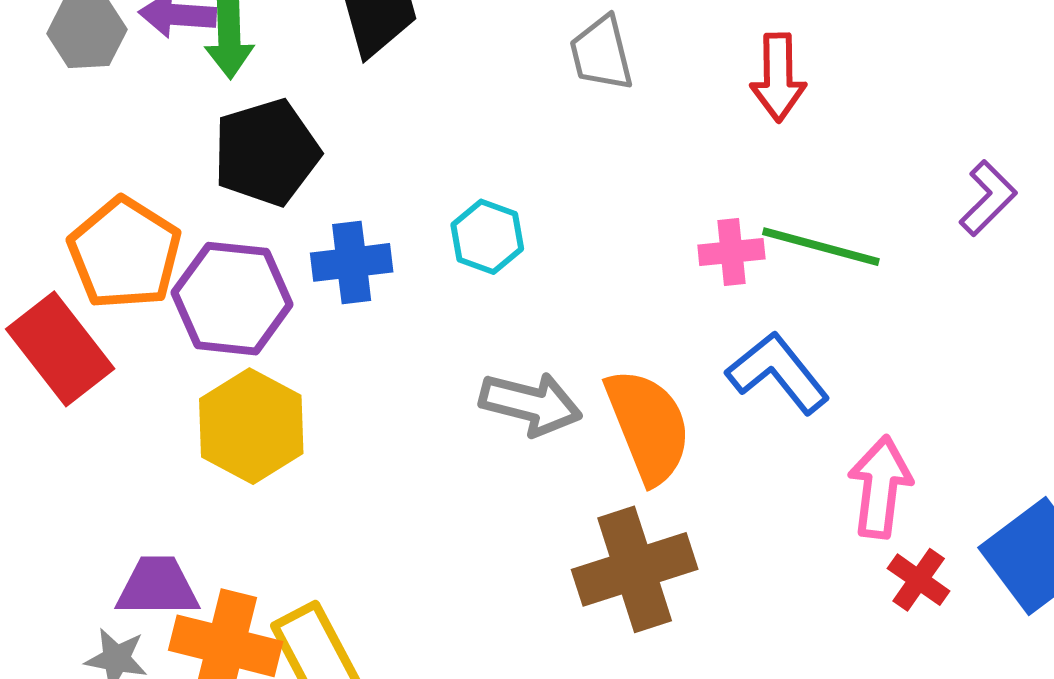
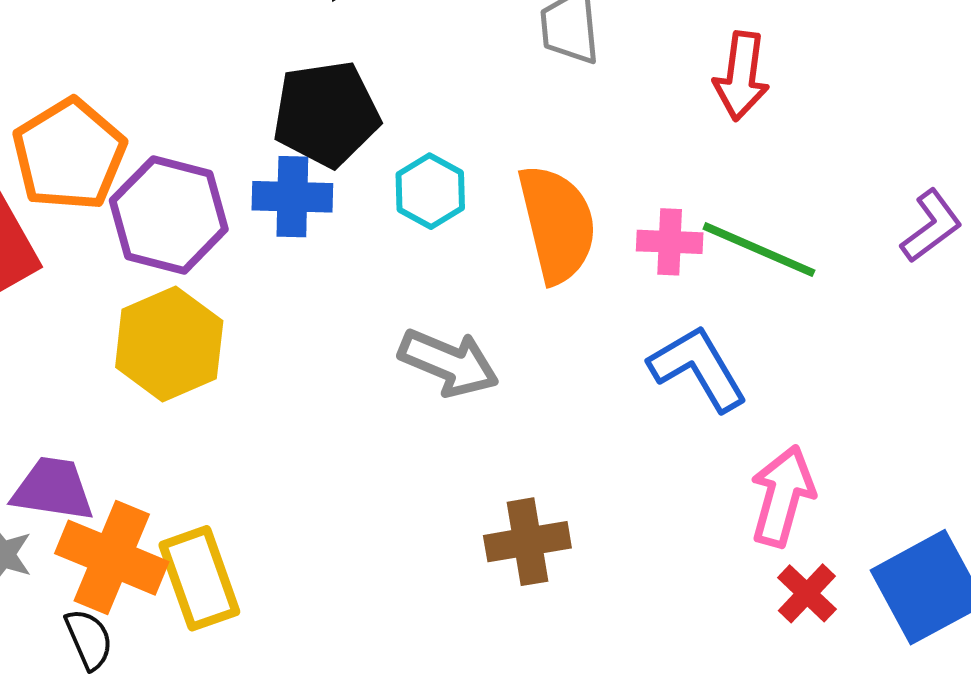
black pentagon: (266, 152) -> (326, 114), moved
orange semicircle: (648, 426) -> (557, 224), moved
brown cross: (635, 569) -> (527, 542), size x0.7

